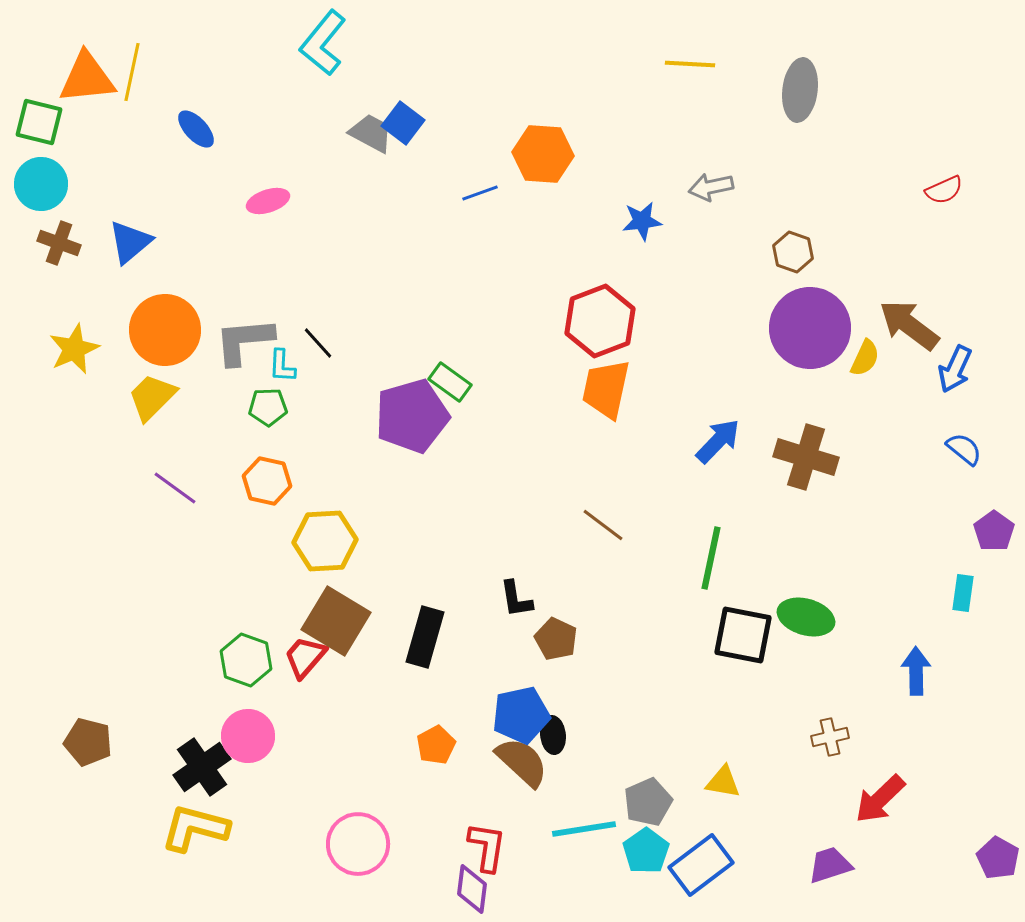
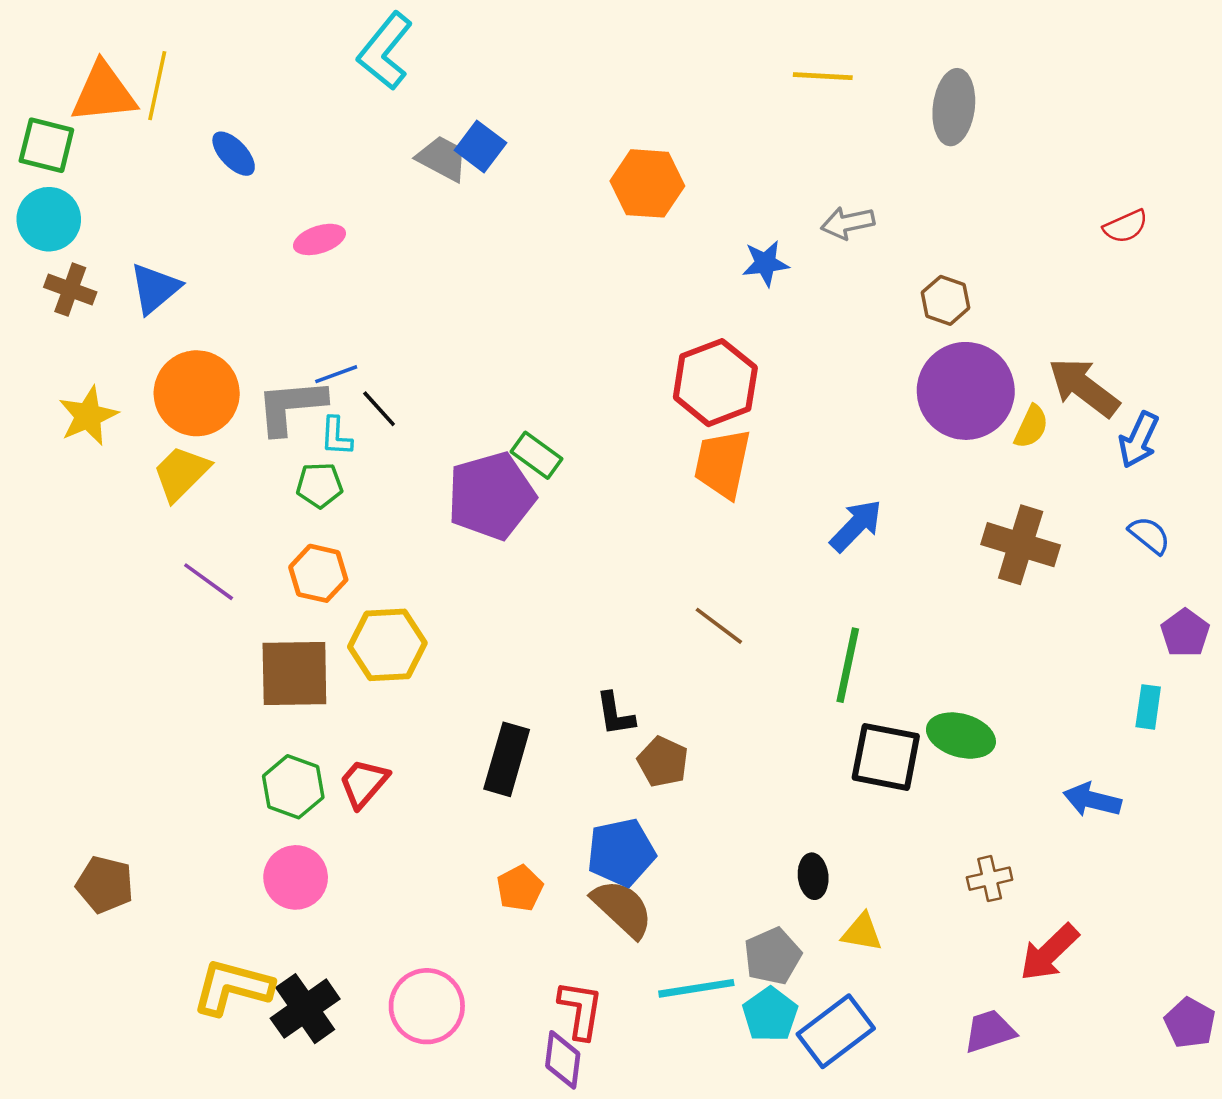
blue line: (480, 193) -> (336, 374), moved
brown cross: (806, 457) -> (1021, 545), moved
brown square: (336, 621) -> (294, 674), moved, turned -32
blue arrow: (916, 671) -> (1092, 800), turned -75
black ellipse: (553, 735) -> (813, 876), moved
black cross: (202, 767) -> (305, 1009), moved

